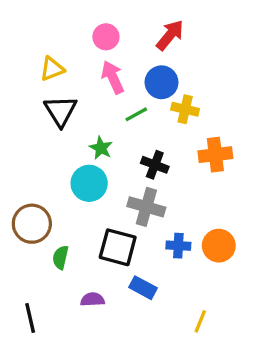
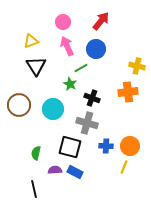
yellow cross: (185, 109) -> (137, 66), moved
green star: (101, 148) -> (70, 84), moved
brown circle: (32, 224) -> (19, 105), moved
blue rectangle: (143, 288) -> (75, 172), moved
purple semicircle: (92, 300) -> (55, 170), moved
black line: (30, 318) -> (34, 189), moved
yellow line: (200, 321) -> (124, 167), moved

